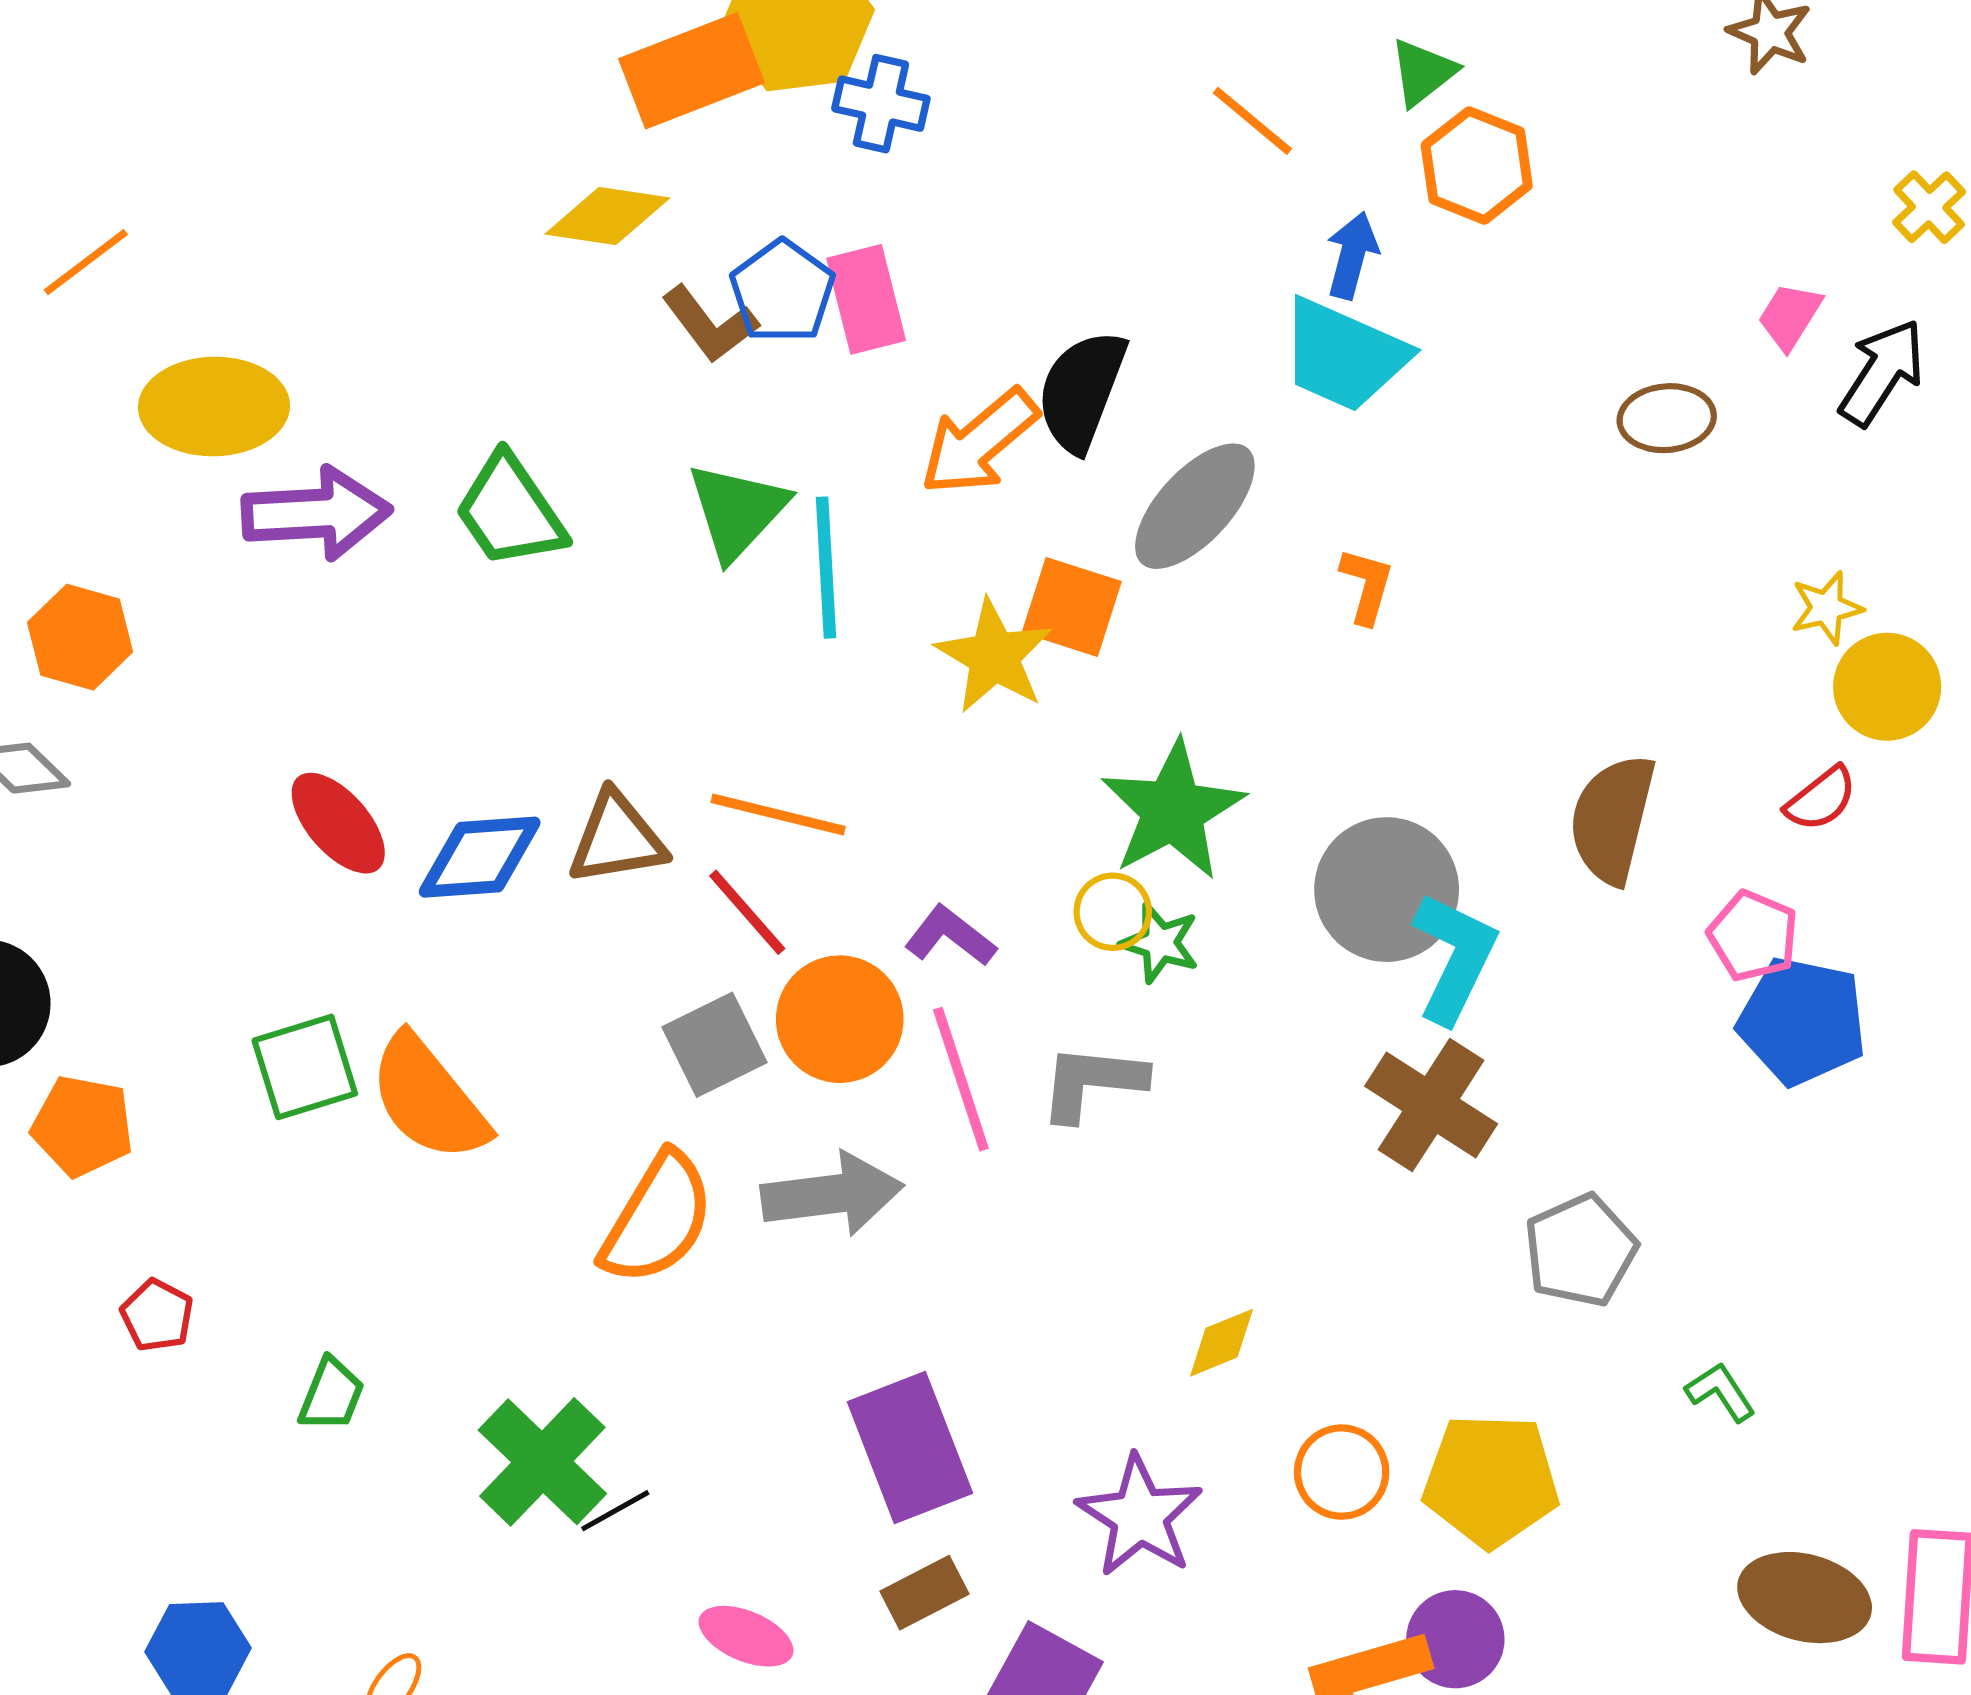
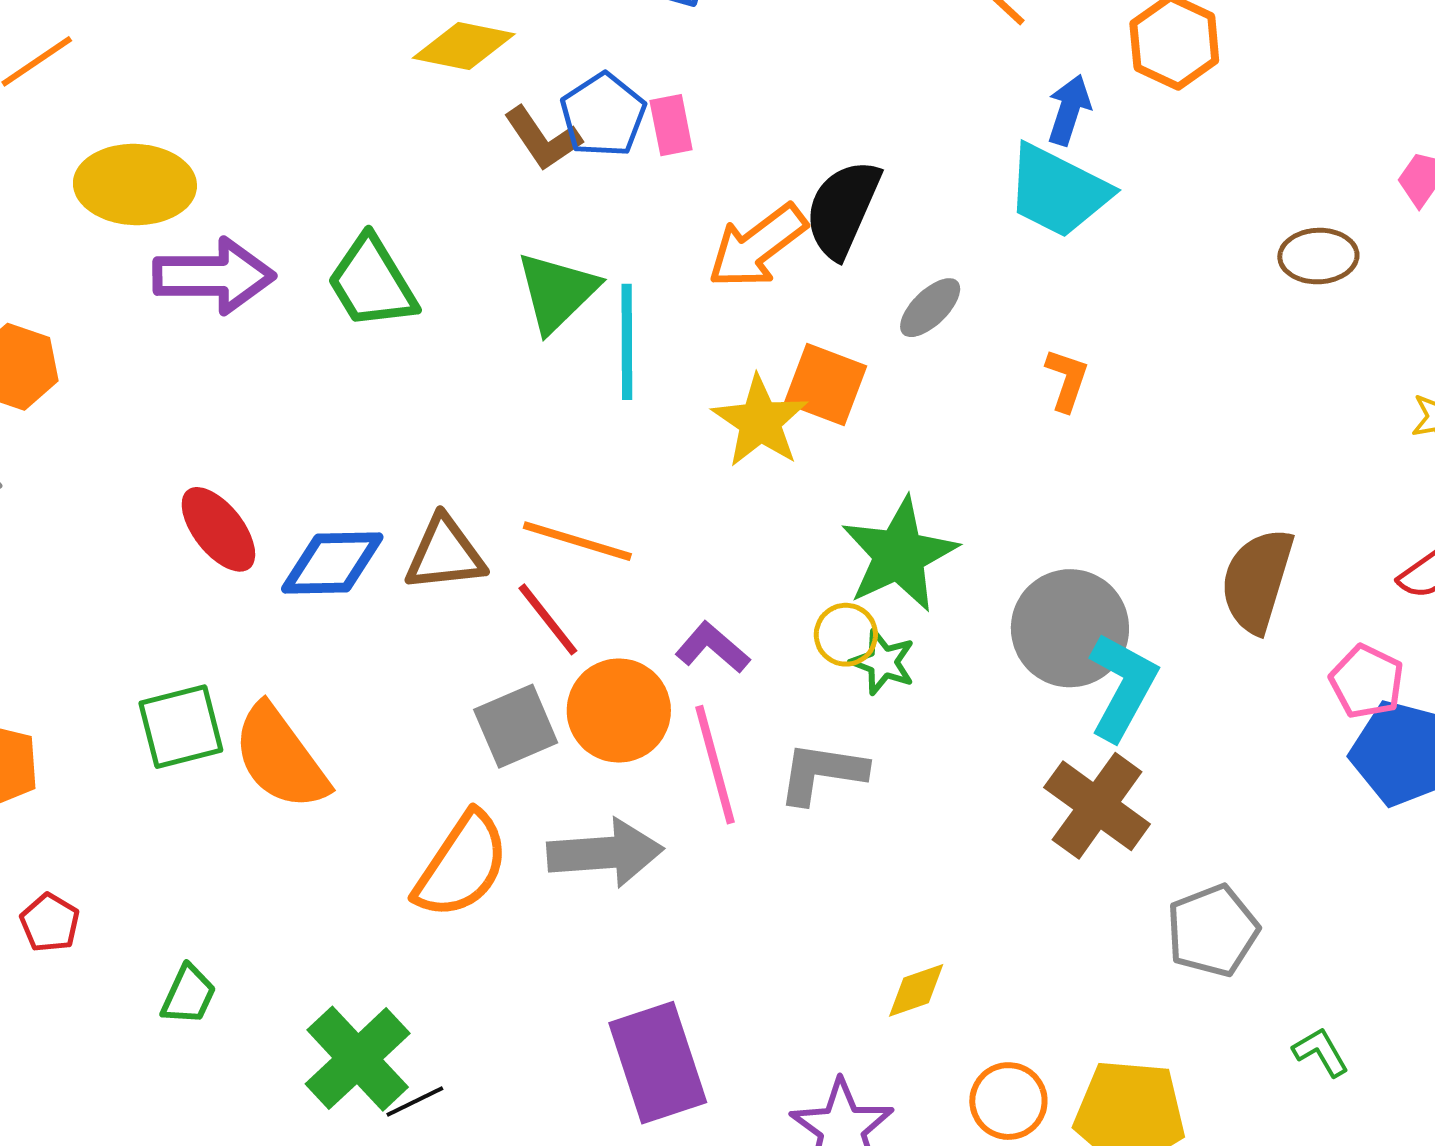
pink rectangle: (866, 299) -> (671, 125), size x0.7
gray ellipse: (1195, 506) -> (930, 308), size x0.6

